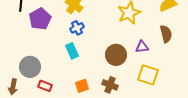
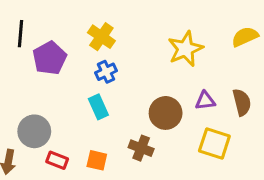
brown semicircle: (166, 34) -> (242, 102), moved
brown cross: (110, 85) -> (141, 148), moved
orange square: (82, 86) -> (97, 160), moved, turned 32

